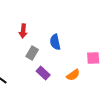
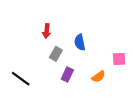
purple rectangle: (43, 73) -> (67, 74), turned 72

